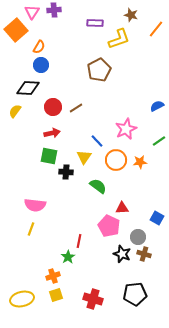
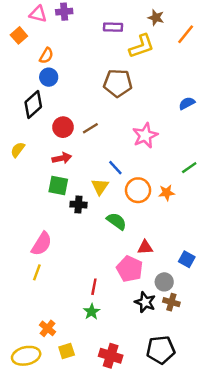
pink triangle: (32, 12) -> (38, 14), turned -49
orange square: (16, 30) -> (19, 35), size x0.6
brown pentagon: (99, 70) -> (118, 83), turned 30
black diamond: (28, 88) -> (33, 104), turned -45
blue semicircle: (157, 106) -> (187, 103), moved
yellow semicircle: (15, 111) -> (18, 150), moved
pink star: (126, 129) -> (145, 135), moved
pink semicircle: (35, 205) -> (42, 244), turned -65
green star: (68, 257) -> (92, 312), moved
orange cross: (53, 276) -> (48, 328), moved, turned -32

